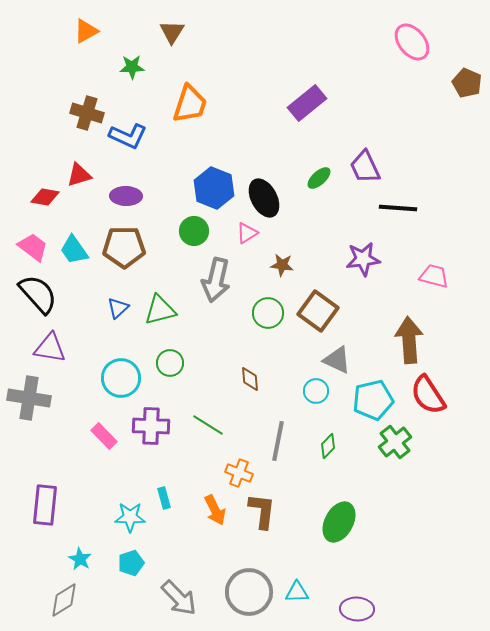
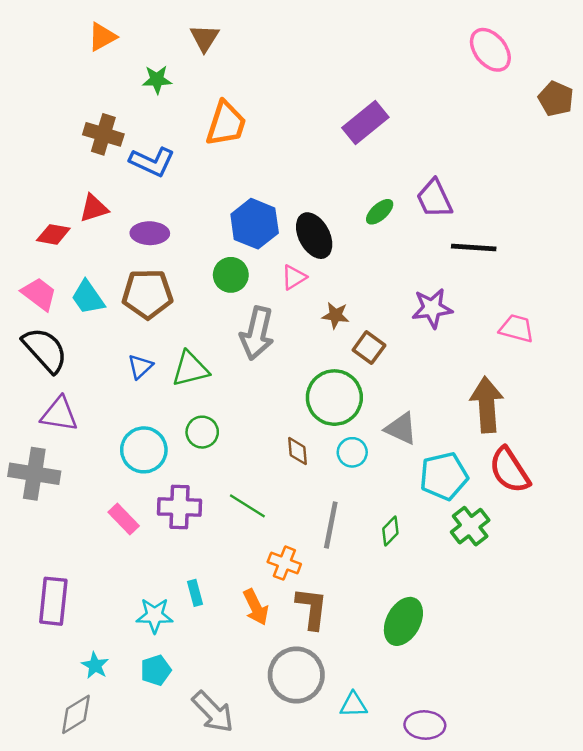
brown square: (318, 311) -> (369, 348), moved, size x0.7
green circle: (268, 313) -> (334, 398), moved, size x1.5
cyan circle: (316, 391) -> (352, 452), moved
gray circle: (249, 592) -> (296, 675), moved

